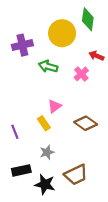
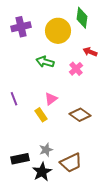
purple cross: (22, 45) -> (21, 27), moved
purple line: (15, 132) -> (14, 99), moved
gray star: (47, 152) -> (46, 150), moved
black star: (45, 184) -> (42, 172), turned 30

